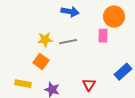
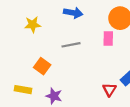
yellow star: (45, 40) -> (33, 25), moved
red triangle: (89, 85) -> (109, 90), moved

